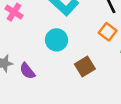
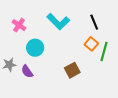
cyan circle: (56, 40) -> (35, 48), moved

